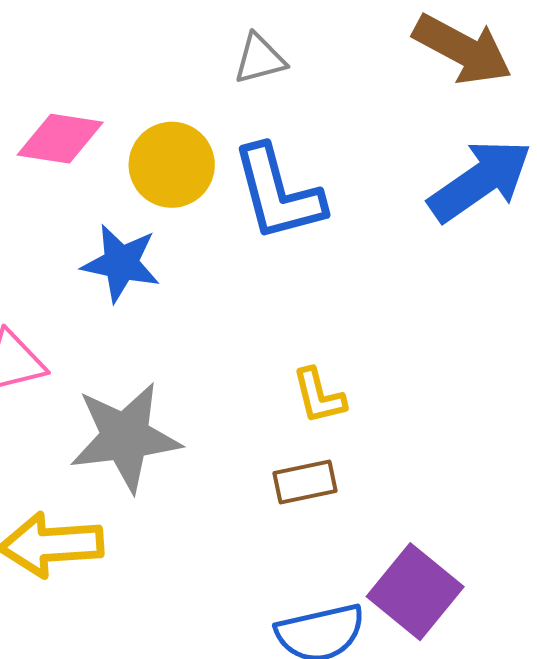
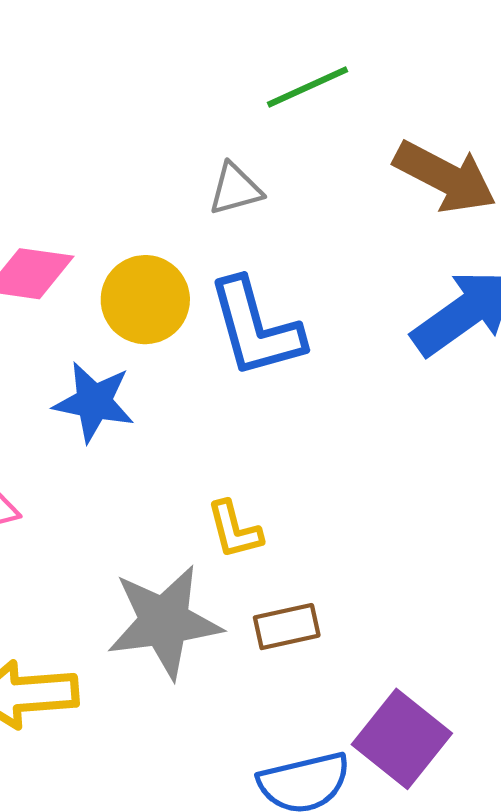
yellow L-shape: (319, 396) -> (234, 530), moved
gray star: (125, 437) -> (164, 622), moved

